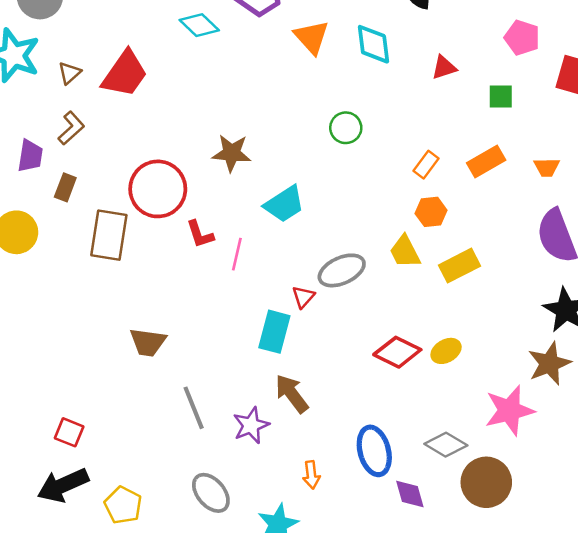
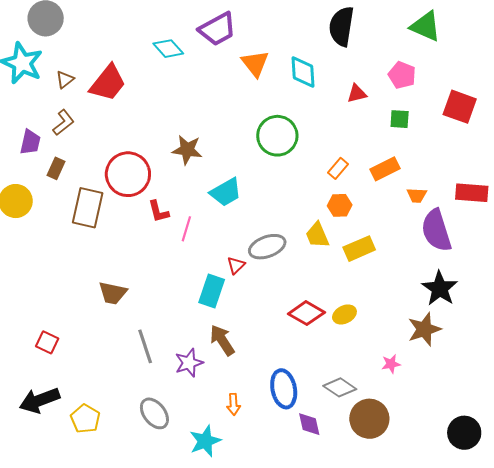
pink pentagon: (522, 38) -> (402, 75), moved
green circle: (346, 128) -> (277, 136), size x1.6
orange trapezoid: (547, 167) -> (417, 195), moved
pink star: (509, 410) -> (391, 364), size x0.5
red square: (69, 432) -> (47, 342), moved

